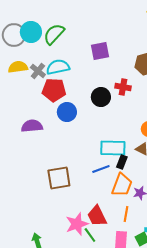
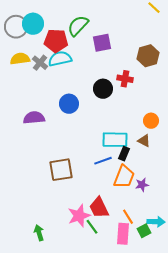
green semicircle: (54, 34) -> (78, 26), moved
red pentagon: (54, 90) -> (56, 41), moved
orange line: (126, 214) -> (128, 217), moved, turned -42

